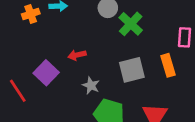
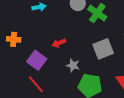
orange cross: (31, 14) -> (14, 39), moved, turned 32
red line: (18, 91) -> (36, 84), moved

